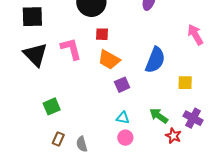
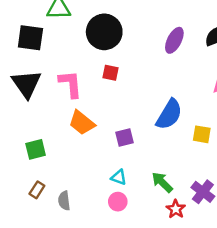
orange trapezoid: (109, 60) -> (82, 123), moved
yellow square: (185, 83) -> (202, 134), moved

